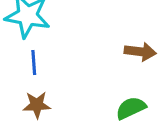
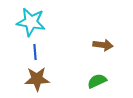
brown star: (37, 105) -> (37, 79), size x1.4

